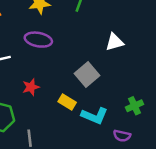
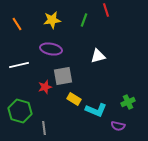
white triangle: (114, 42) -> (98, 56), moved
gray square: (87, 75) -> (63, 76), moved, turned 30

